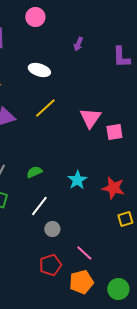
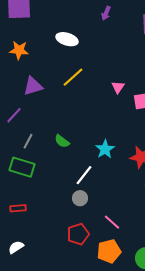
pink triangle: (90, 118) -> (118, 87), size x0.6
green semicircle: (34, 172) -> (62, 141), turned -119
white line: (39, 206) -> (84, 175), moved

